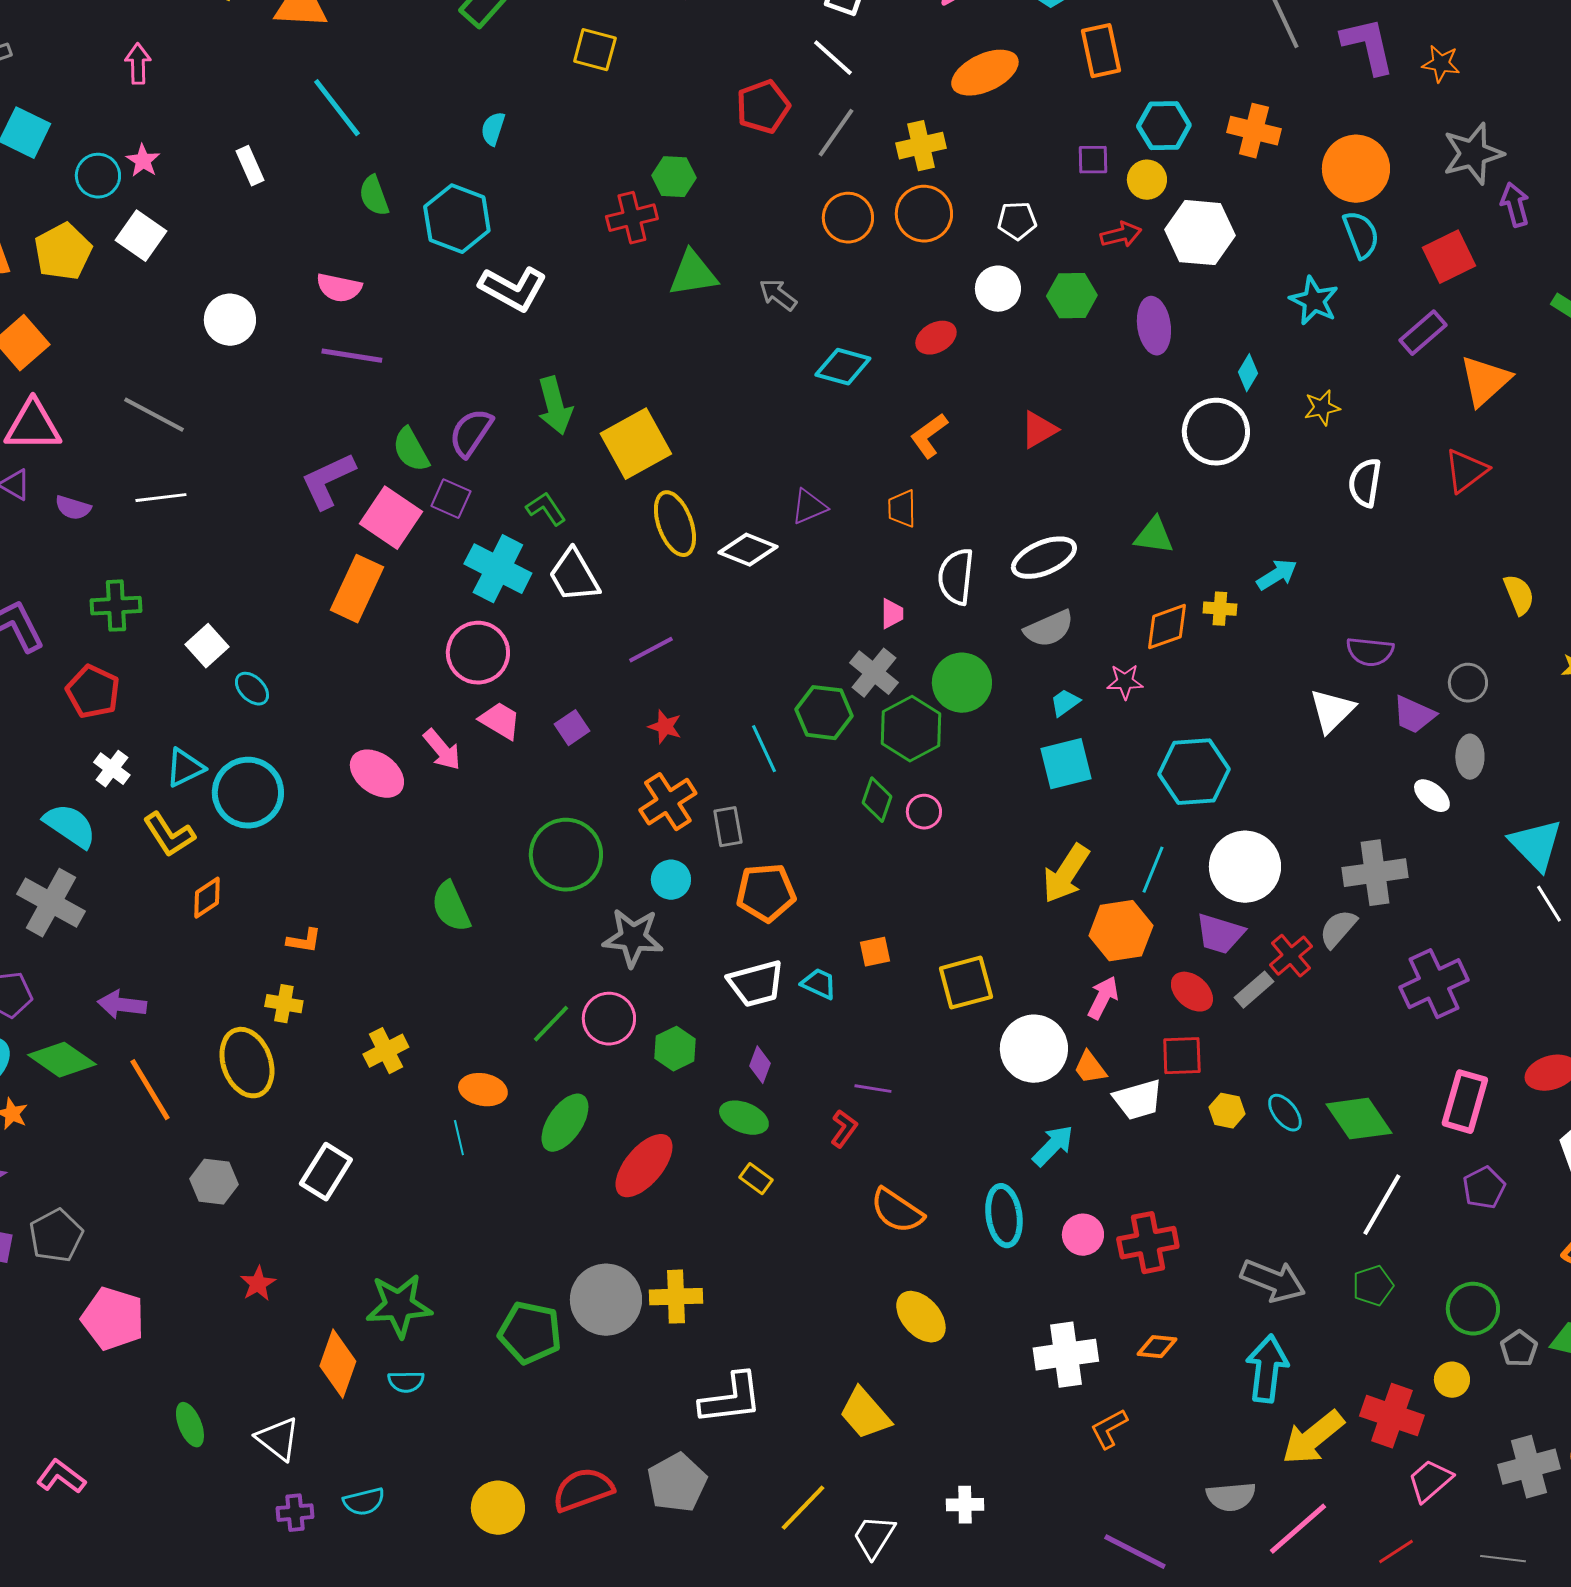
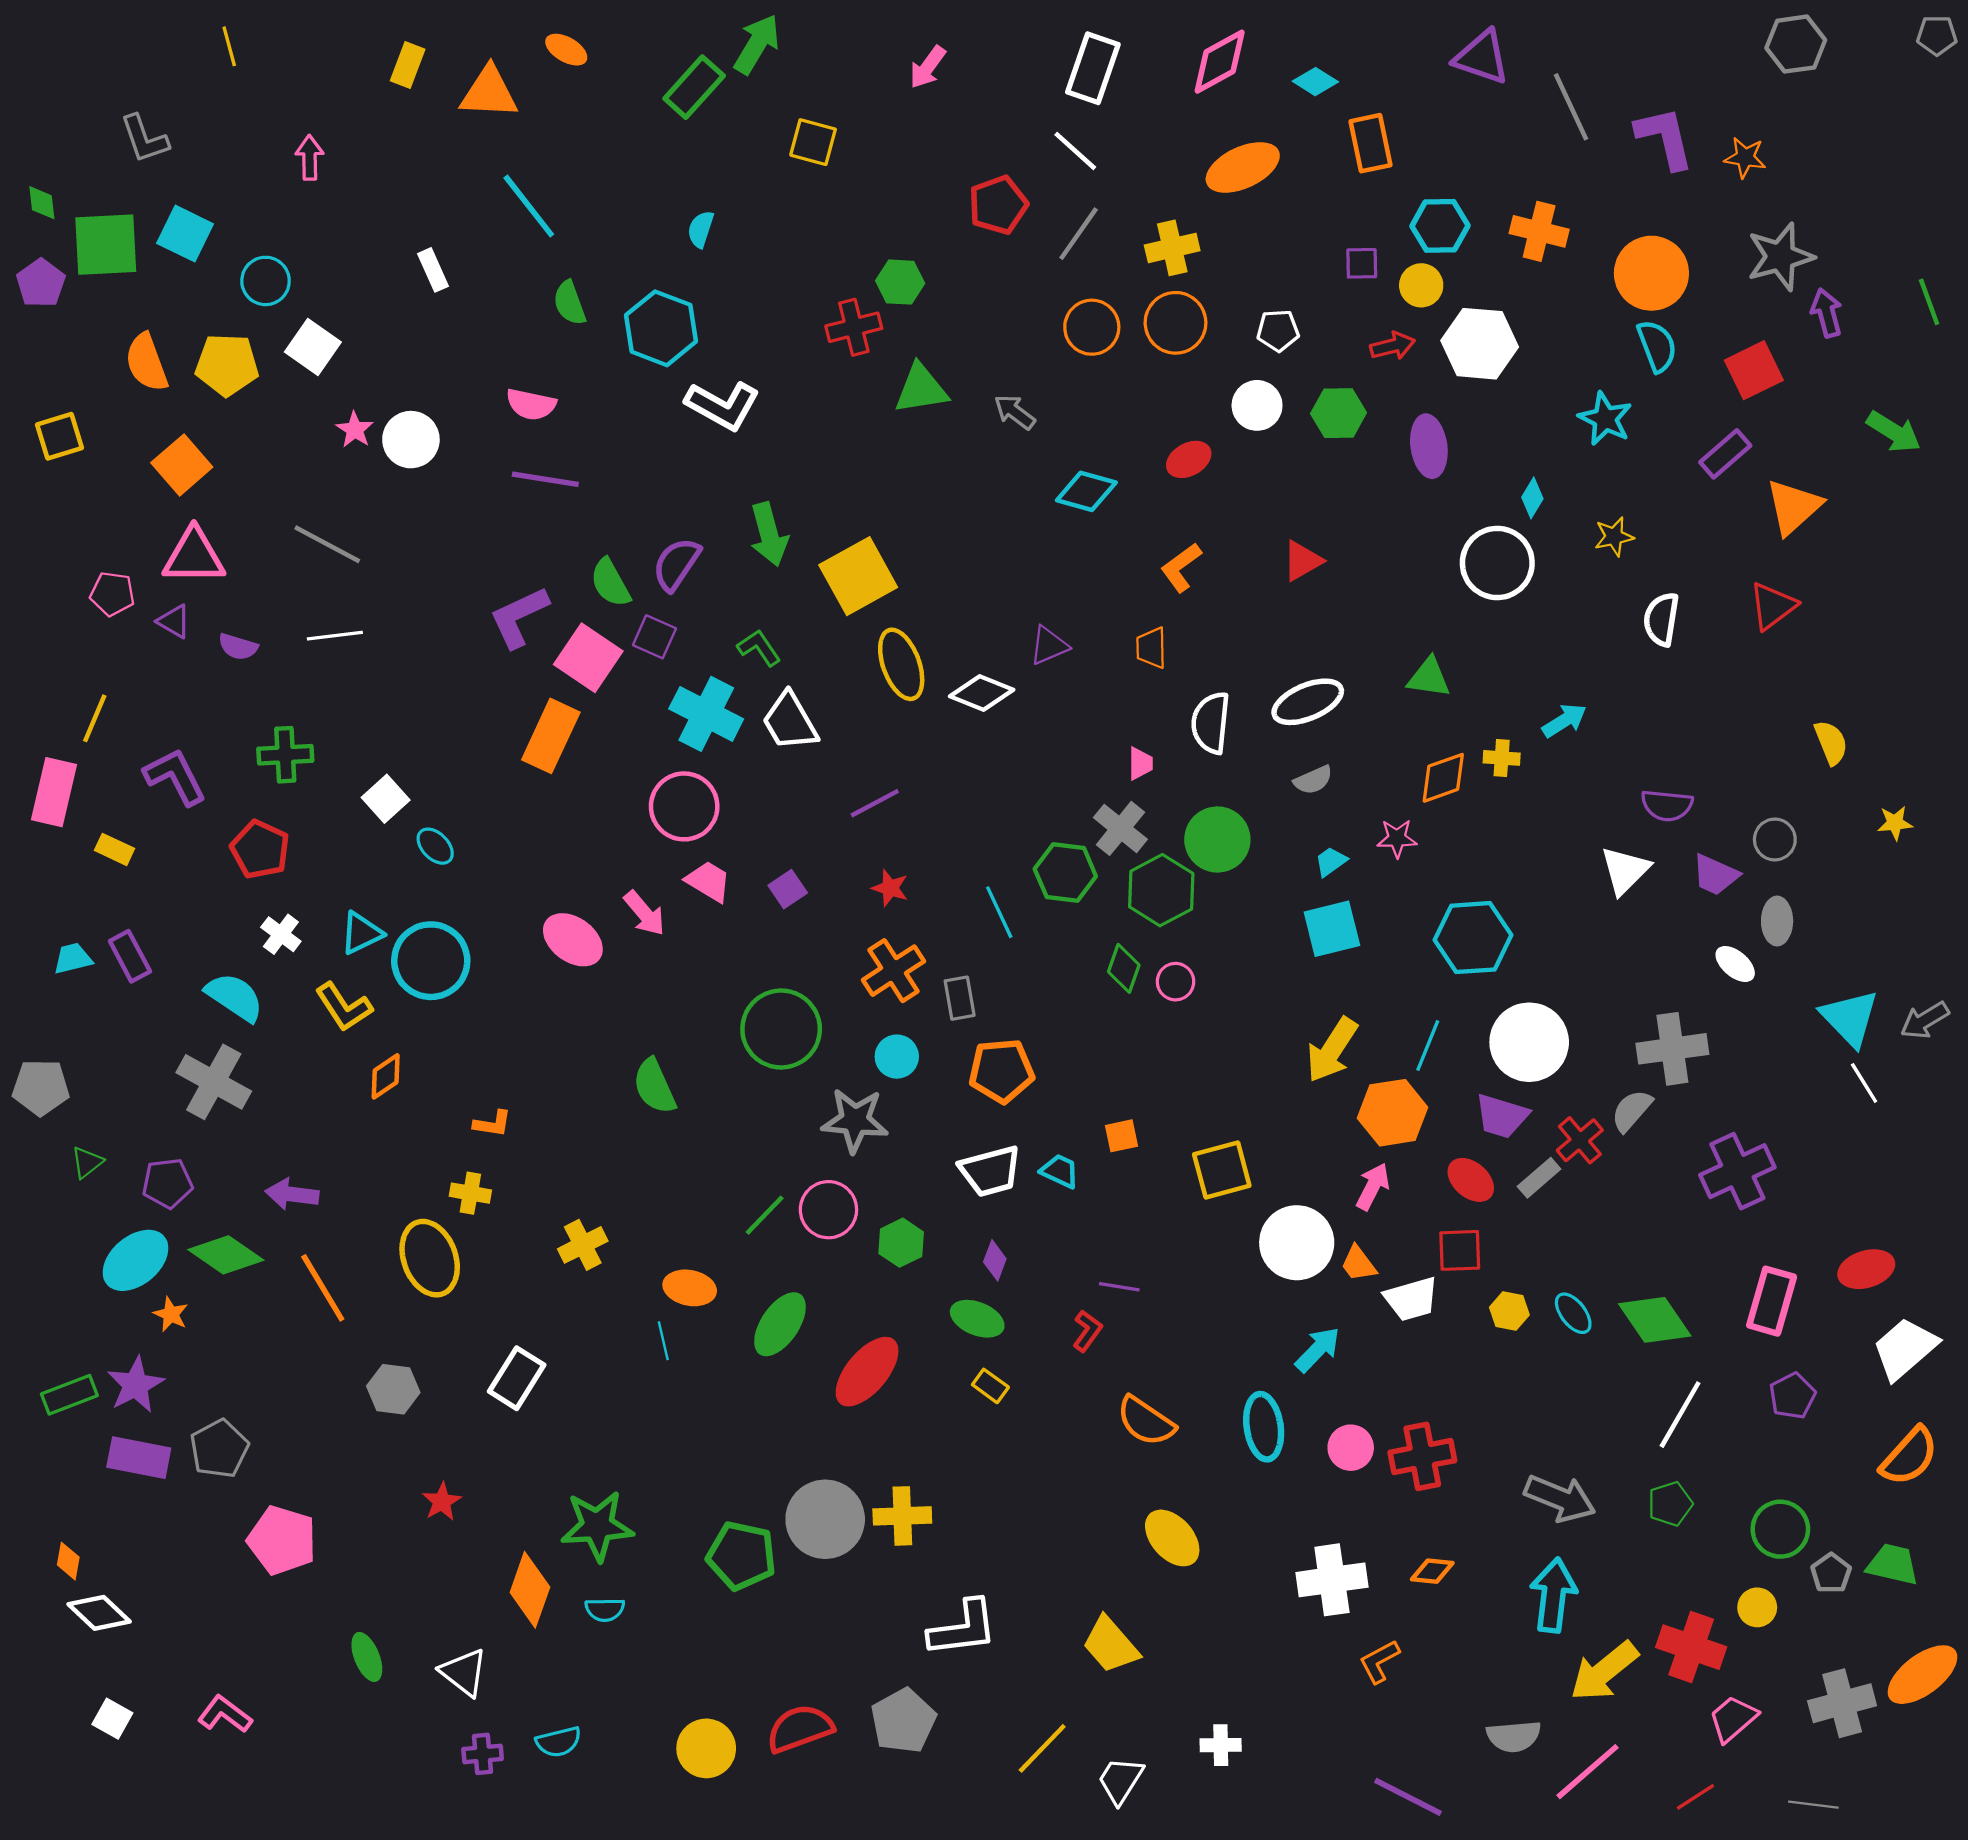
pink star: (143, 161) -> (355, 430), moved
yellow pentagon: (63, 252) -> (227, 365), turned 30
gray semicircle: (1049, 629) -> (1313, 780), size x0.7

